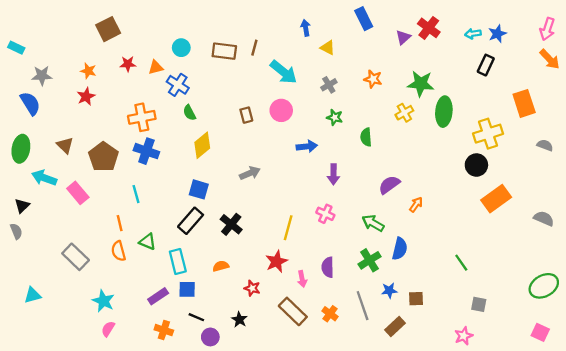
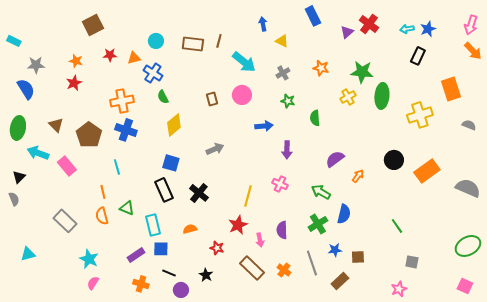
black circle: (476, 165) -> (394, 160), moved
gray semicircle: (544, 218) -> (468, 188), size x1.4
black rectangle: (191, 221) -> (164, 190), turned -65

